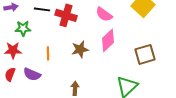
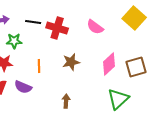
pink diamond: (108, 40) -> (109, 64), moved

